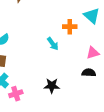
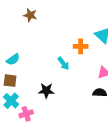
black star: (52, 86) -> (46, 91), moved

